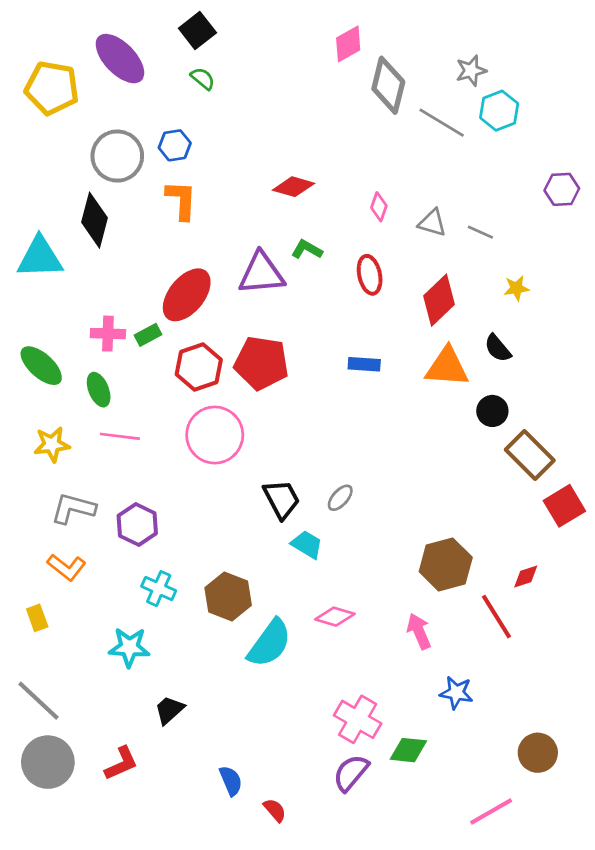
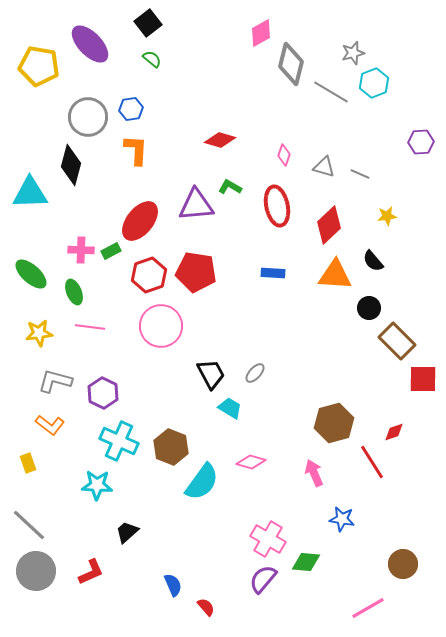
red ellipse: (370, 275) -> (277, 206), size x1.4
red square: (564, 506) -> (423, 379), turned 32
cyan cross: (159, 589) -> (119, 441), size x1.5

